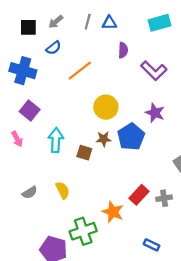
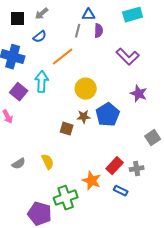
gray line: (88, 22) -> (78, 31), moved
purple semicircle: (123, 50) -> (99, 31), moved
purple star: (155, 113) -> (139, 94), moved
cyan arrow: (56, 140) -> (42, 82), moved
blue rectangle: (151, 245) -> (121, 191), moved

